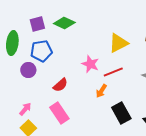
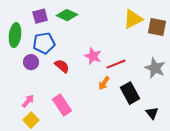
yellow triangle: (118, 43) -> (133, 19), moved
red semicircle: (60, 85) -> (62, 66), moved, turned -98
black rectangle: (121, 113) -> (130, 93), moved

